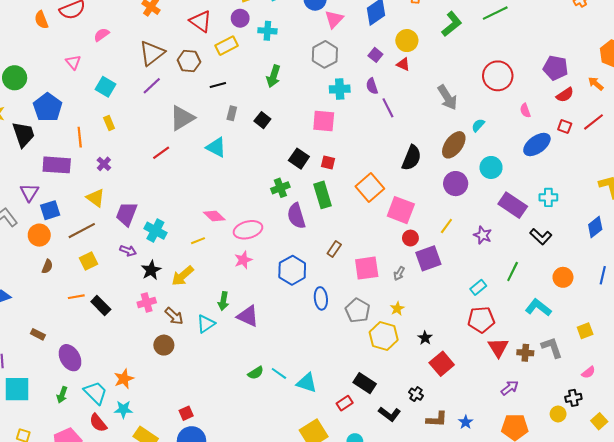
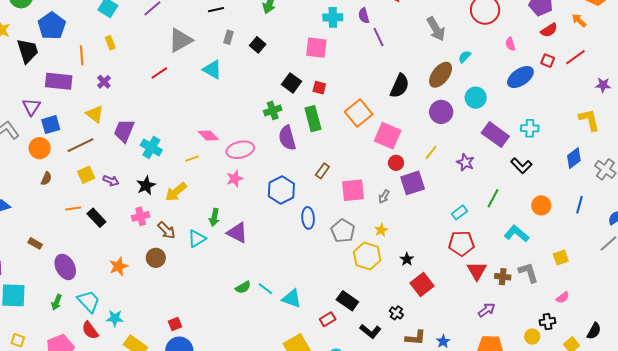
purple arrow: (128, 251) -> (111, 181), moved
orange star: (124, 379) -> (119, 266), moved

